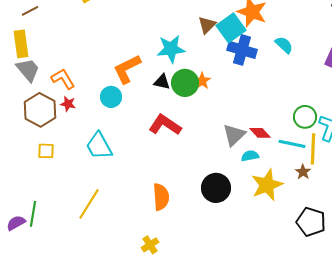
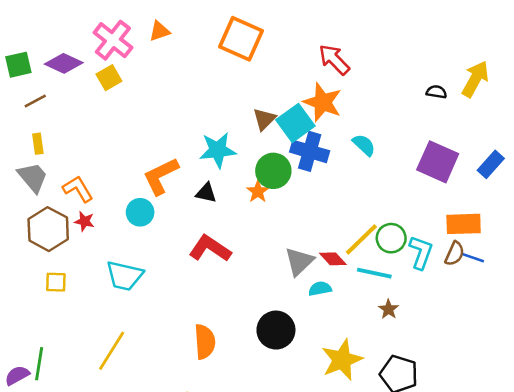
yellow rectangle: (21, 44) -> (38, 144), moved, size x0.6
green circle: (185, 83) -> (273, 171), moved
cyan trapezoid: (99, 146) -> (125, 276), turned -48
yellow line: (313, 149) -> (361, 239), moved, turned 44
yellow star: (267, 185) -> (342, 360), moved

